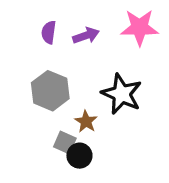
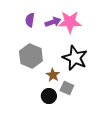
pink star: (139, 27) -> (70, 22), moved
gray square: (65, 143) -> (67, 88), moved

